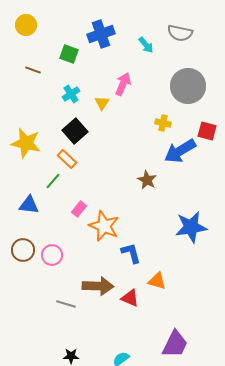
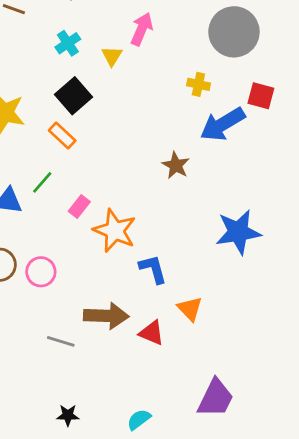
green line: (53, 181) -> (42, 182), moved
orange triangle: (157, 281) -> (190, 309), turned 30

